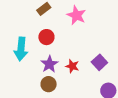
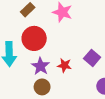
red circle: (46, 37) -> (34, 38), size x1.5

